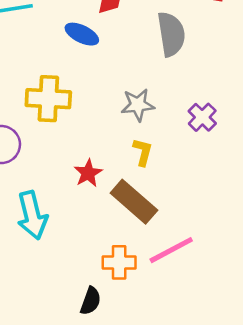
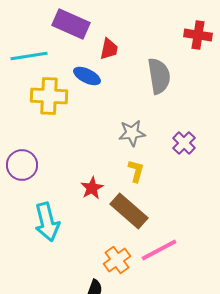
yellow cross: (48, 99) -> (49, 96), moved
orange cross: (119, 262) -> (117, 260), turned -36

